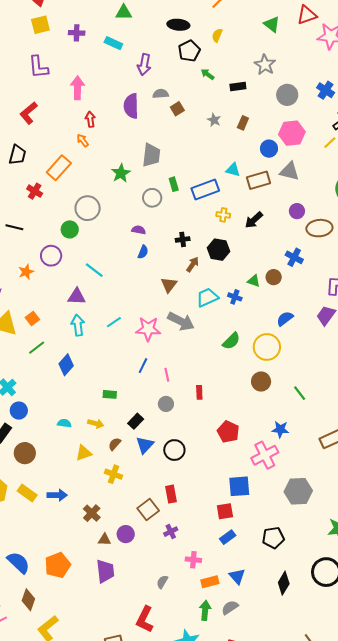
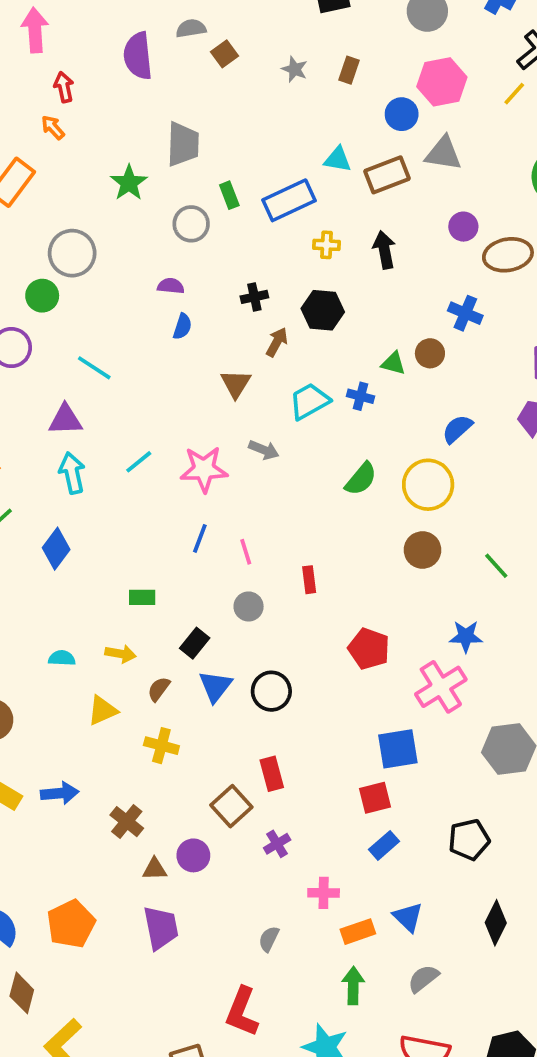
black arrow: (254, 220) -> (384, 250), turned 126
gray arrow: (181, 321) -> (264, 450), size x0.6
gray semicircle: (230, 607) -> (423, 978), moved

